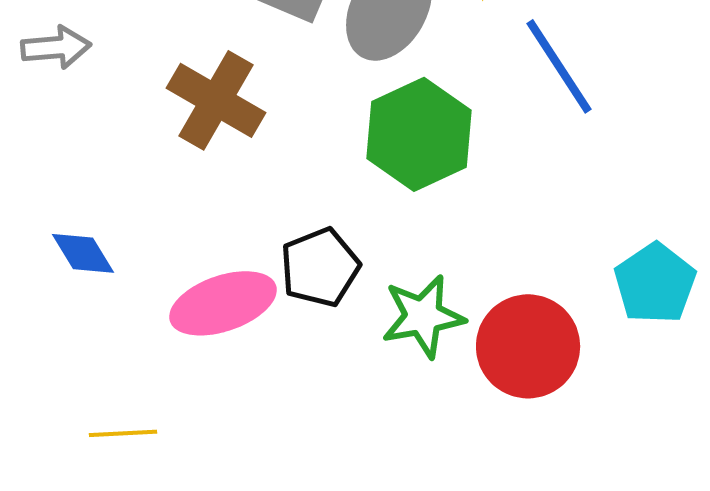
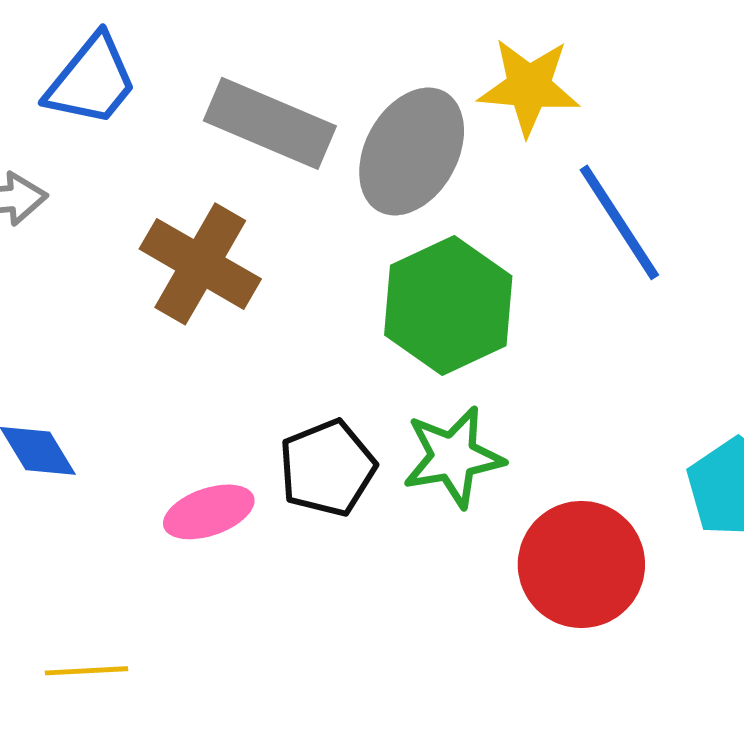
pink ellipse: (223, 303) -> (209, 512), size x0.7
green star: (423, 316) -> (453, 457), moved

